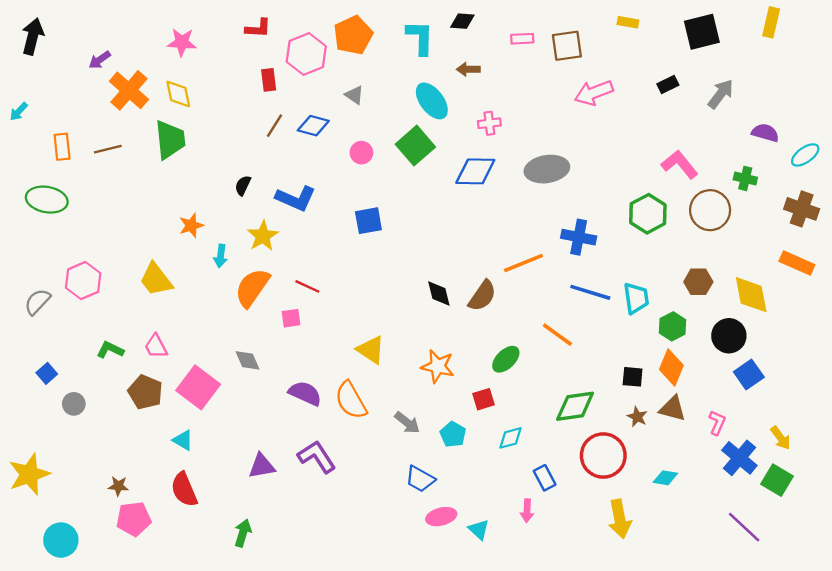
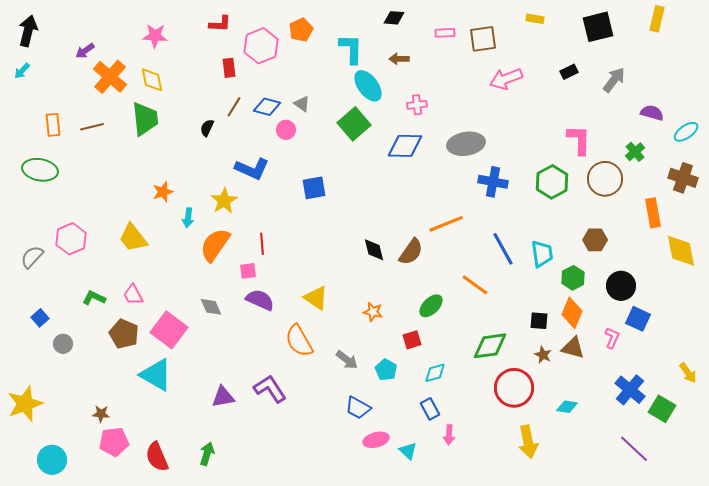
orange pentagon: (353, 35) -> (301, 30), size x0.7
cyan L-shape: (420, 38) -> (351, 49), moved
gray triangle: (354, 95) -> (302, 104), moved
cyan arrow: (19, 112) -> (22, 71), moved
pink circle: (361, 153) -> (286, 130), moved
pink L-shape: (680, 164) -> (579, 140), turned 40
green cross: (745, 178) -> (635, 152), turned 36
black semicircle: (243, 185) -> (207, 128), moved
blue cross: (579, 237) -> (493, 182), moved
orange rectangle: (797, 263) -> (653, 213), moved, turned 56
red line: (307, 286) -> (262, 244), turned 60
blue line: (590, 292) -> (503, 249), turned 44
yellow diamond: (751, 295) -> (681, 251), moved
orange star: (438, 366) -> (373, 312), size x0.7
blue square: (749, 375) -> (638, 319), turned -30
purple semicircle: (305, 393) -> (260, 300), moved
pink L-shape: (717, 423) -> (612, 338), moved
yellow arrow: (781, 438) -> (688, 373), moved
cyan triangle: (183, 440) -> (156, 375), size x1.8
blue rectangle: (545, 478) -> (430, 409), moved
red semicircle: (184, 490) -> (157, 457), moved

